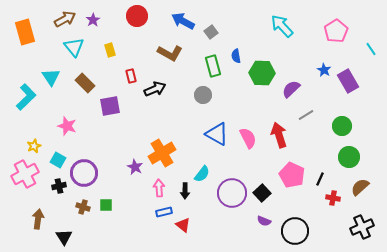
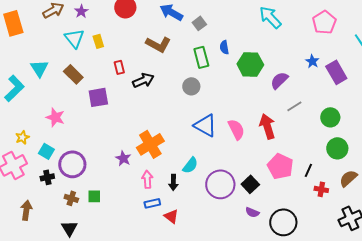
cyan triangle: (74, 47) -> (74, 38), moved
black triangle: (64, 237) -> (69, 228), moved

